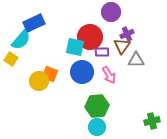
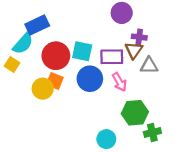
purple cross: (127, 34) -> (139, 37), turned 32
red circle: (90, 37) -> (56, 56), moved
purple rectangle: (102, 52) -> (112, 57), size x1.5
green hexagon: (97, 106) -> (135, 113), moved
green cross: (152, 121) -> (152, 133), moved

